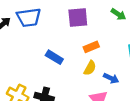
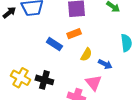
orange rectangle: (91, 47) -> (74, 34), moved

